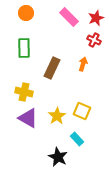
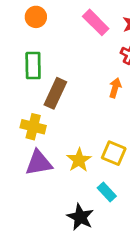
brown rectangle: (52, 68) -> (55, 93), moved
purple triangle: (28, 118) -> (39, 163), turned -40

